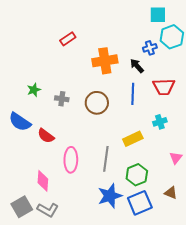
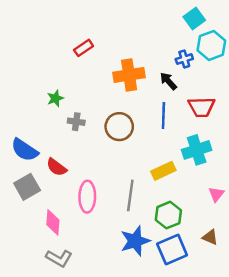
cyan square: (158, 15) -> (194, 18), turned -36
green star: (34, 90) -> (55, 98), moved
cyan cross: (160, 122) -> (197, 150), size x1.6
gray square: (22, 207) -> (27, 187), moved

